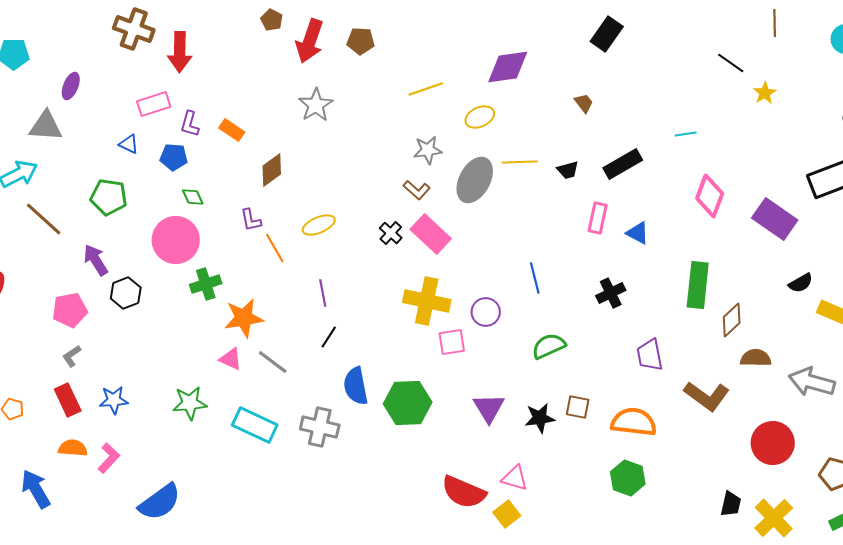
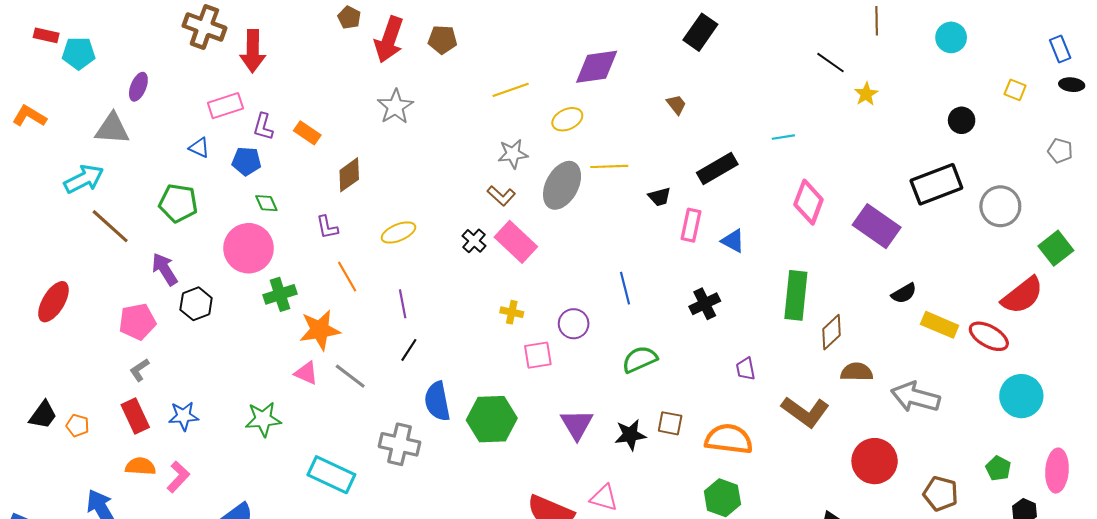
black trapezoid: (568, 170) -> (660, 197), moved
orange line: (275, 248) -> (347, 277), moved
yellow cross: (427, 301) -> (512, 312), size x0.5
purple trapezoid: (650, 355) -> (746, 369), size x0.7
cyan rectangle: (255, 425) -> (331, 475), moved

